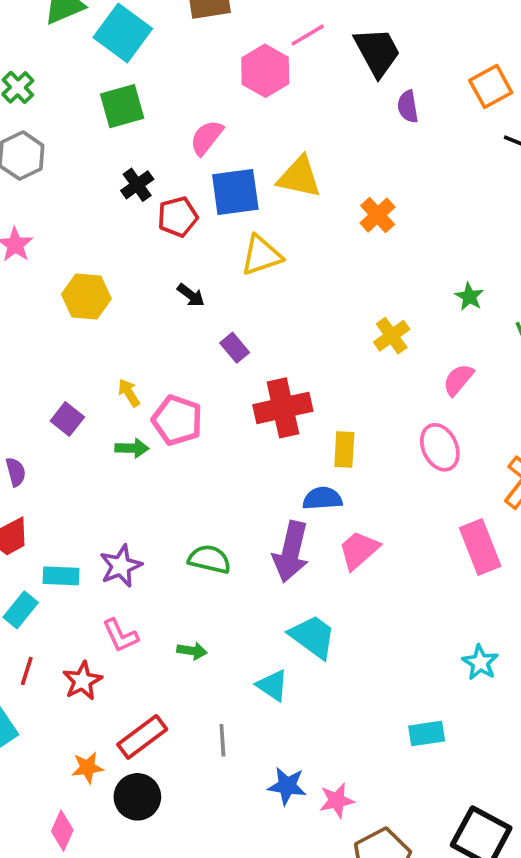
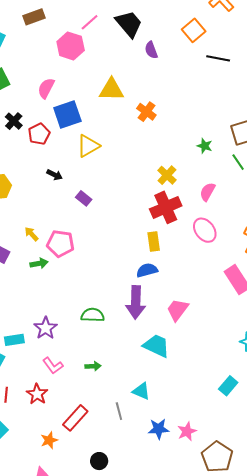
yellow triangle: (299, 177) -> (111, 90), moved
red cross: (283, 408) -> (166, 207), moved
pink trapezoid: (359, 550) -> (177, 310), moved
cyan triangle: (272, 685) -> (141, 391), moved
cyan rectangle: (427, 733) -> (228, 386), turned -30
black circle: (137, 797) -> (99, 461), moved, size x0.7

